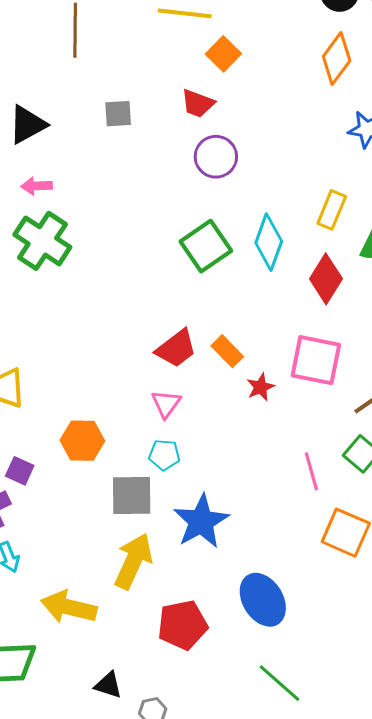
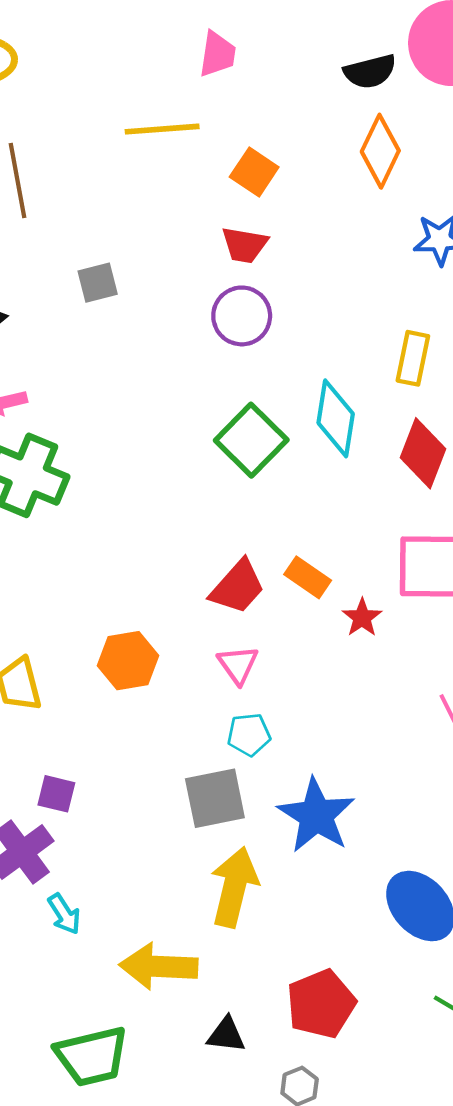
orange square: (223, 54) -> (254, 172), moved
red trapezoid: (198, 103) -> (245, 245), moved
orange hexagon: (82, 441) -> (128, 661), moved
red pentagon: (182, 625) -> (321, 1004), moved
black triangle: (108, 685) -> (226, 1035), moved

